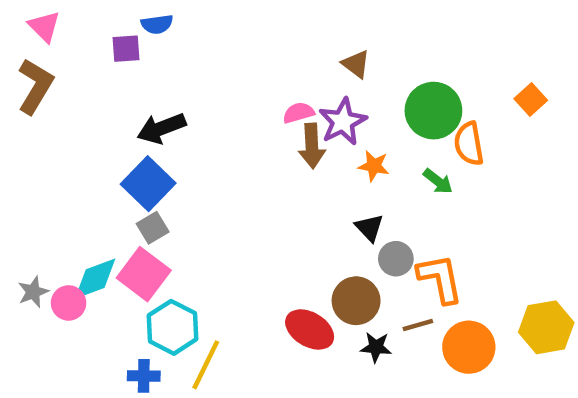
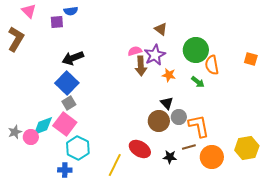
pink triangle: (44, 27) -> (29, 11), moved
orange square: (531, 99) -> (251, 59), moved, turned -32
brown circle: (356, 301) -> (159, 121), moved
yellow line: (206, 365) -> (115, 165), moved

